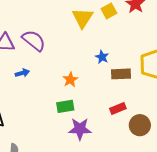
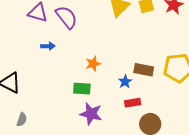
blue star: (102, 57) -> (125, 82), moved

